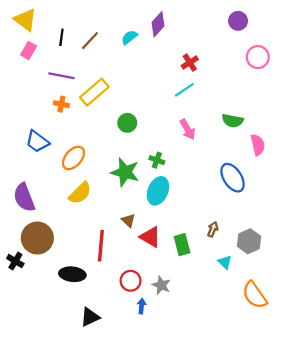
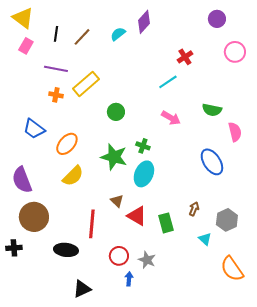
red cross: (190, 63) -> (185, 57), moved
pink arrow: (188, 129) -> (171, 118), turned -30
black cross: (15, 261) -> (14, 248), moved, turned -35

